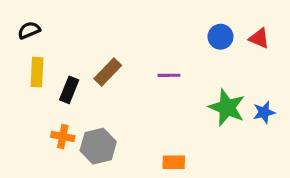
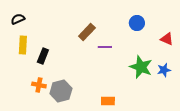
red triangle: (259, 38) -> (167, 39), moved
brown rectangle: (108, 72) -> (87, 32), moved

